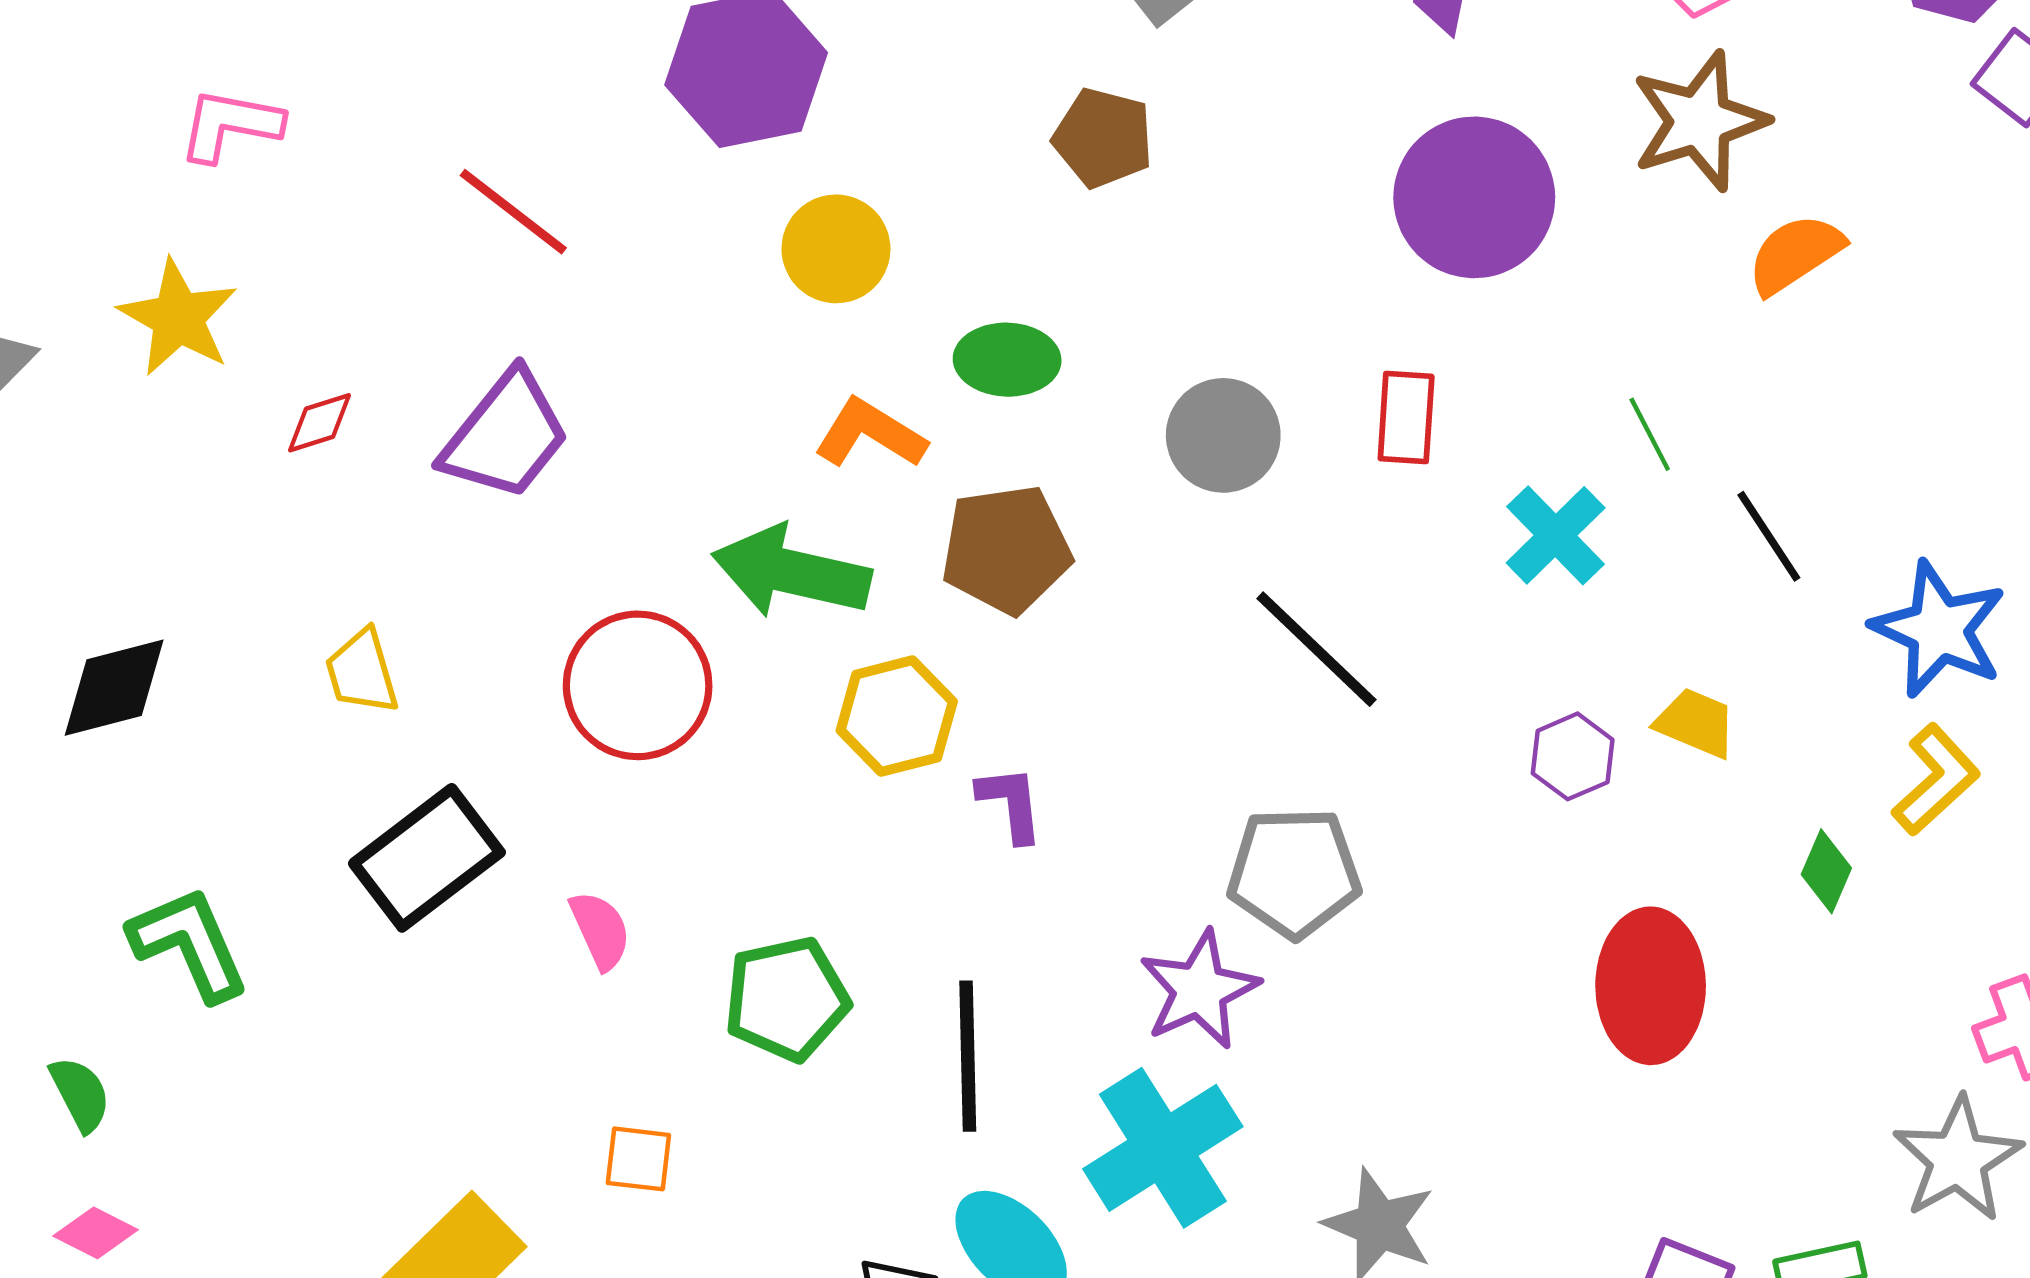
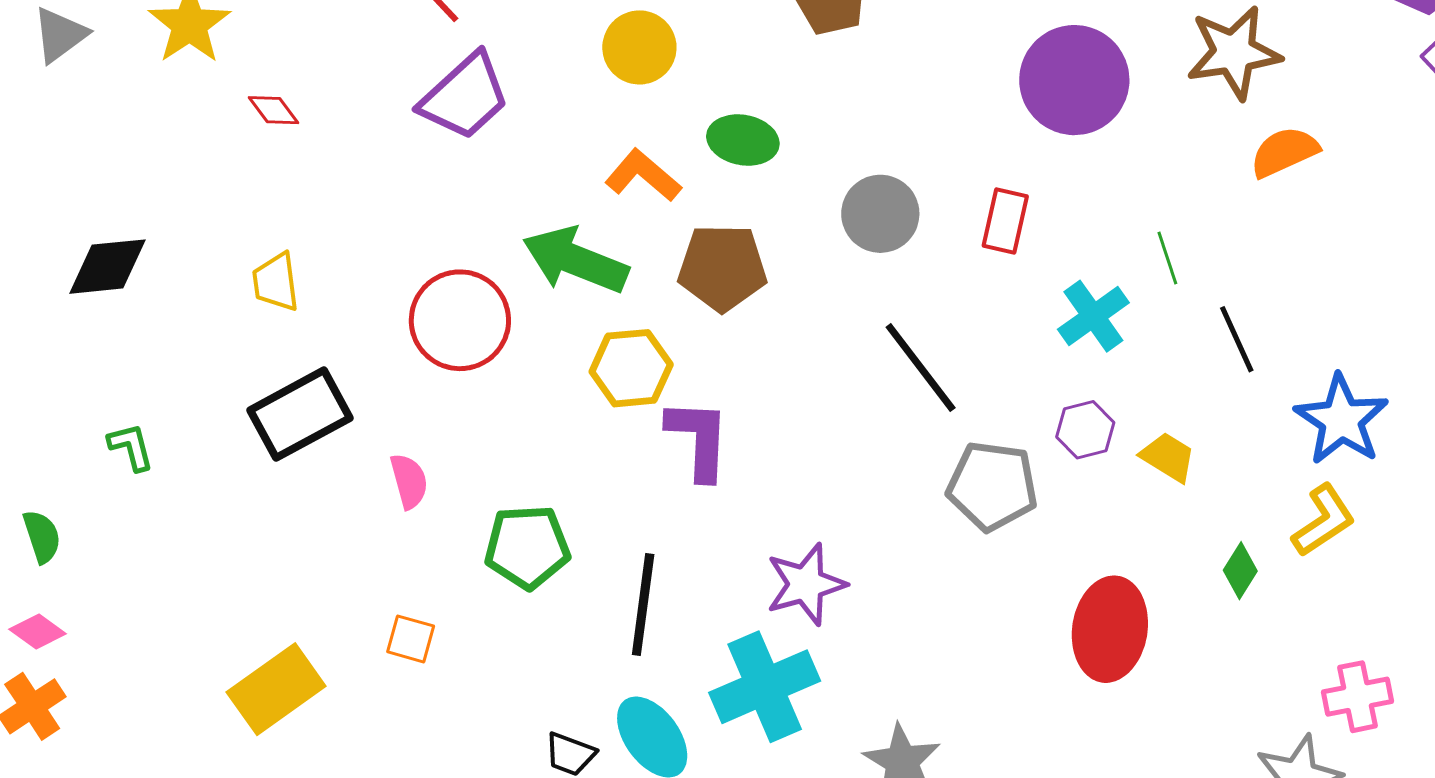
red diamond: (319, 423) -> (274, 110), turned 62
purple trapezoid: (506, 436) -> (465, 97), moved
purple hexagon: (1573, 756) -> (1085, 430), moved
purple L-shape: (1011, 804) -> (698, 439), size x1.5
gray pentagon: (1294, 873) -> (992, 486), moved
green L-shape: (189, 944) -> (131, 447), size x0.6

